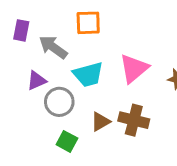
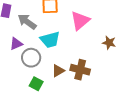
pink triangle: (134, 68) -> (80, 21), moved

